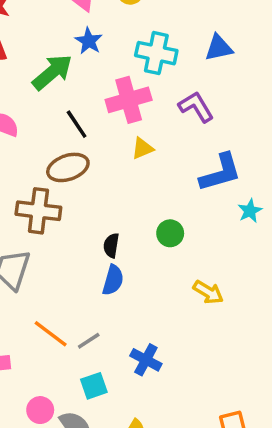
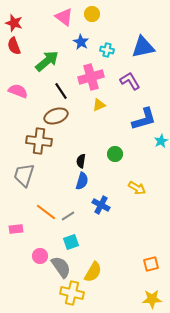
blue star: (89, 41) -> (81, 42), moved
blue triangle: (219, 48) -> (143, 47), size x1.4
cyan cross: (156, 53) -> (107, 50), size x0.6
blue cross: (146, 360) -> (101, 205), moved

